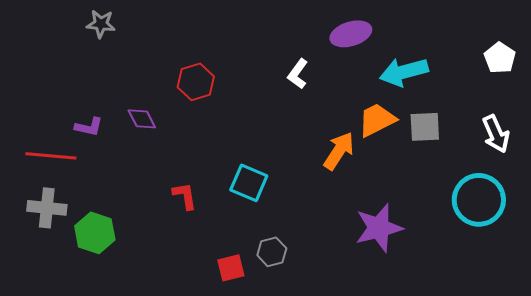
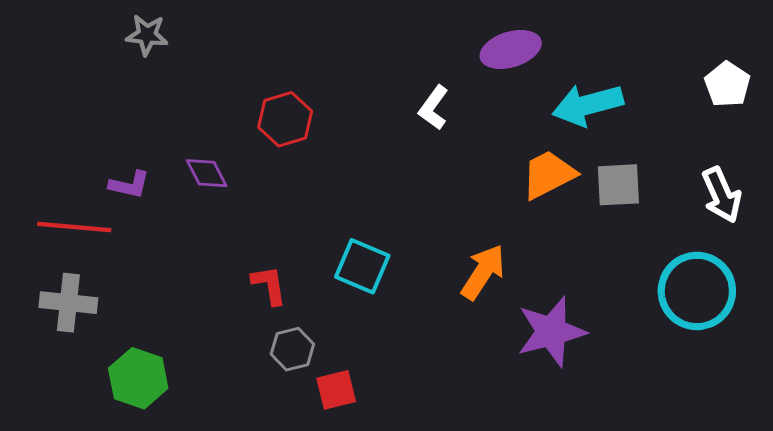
orange arrow: (339, 151) -> (483, 272), moved
green hexagon: (95, 233) -> (138, 378), moved
gray hexagon: (272, 252) -> (292, 349), moved

